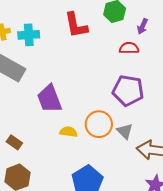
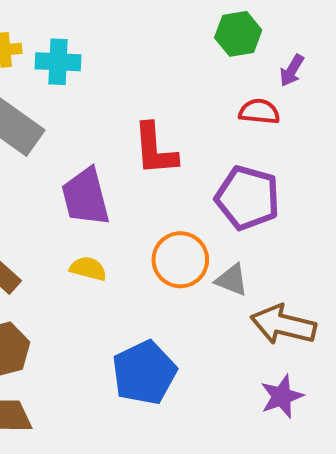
red L-shape: (76, 25) -> (155, 149), moved
gray triangle: (125, 131) -> (232, 280), turned -30
yellow semicircle: (68, 132) -> (88, 269), moved

